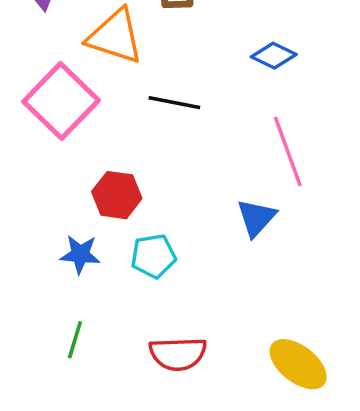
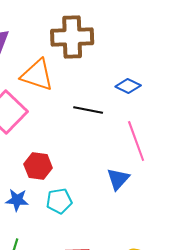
black line: (174, 103) -> (88, 110), moved

